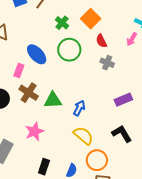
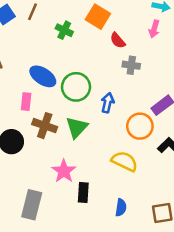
green circle: (69, 50) -> (76, 87), moved
green triangle: (53, 100) -> (77, 127), turned -30
blue arrow: (79, 108) -> (107, 103), moved
orange circle: (97, 160) -> (140, 126), moved
black rectangle: (44, 167) -> (83, 192), moved

